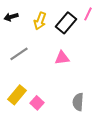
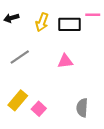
pink line: (88, 14) -> (93, 15), turned 64
black rectangle: (66, 23) -> (69, 24), turned 50

